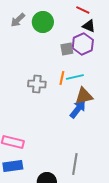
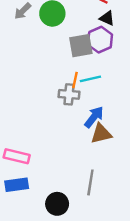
gray square: (67, 49) -> (81, 46), size x1.5
gray cross: (37, 84) -> (69, 94), moved
brown triangle: (84, 96) -> (101, 134), moved

